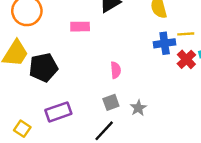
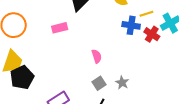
blue cross: (165, 43) -> (131, 25), turned 30
black pentagon: (43, 67) -> (22, 77), moved

